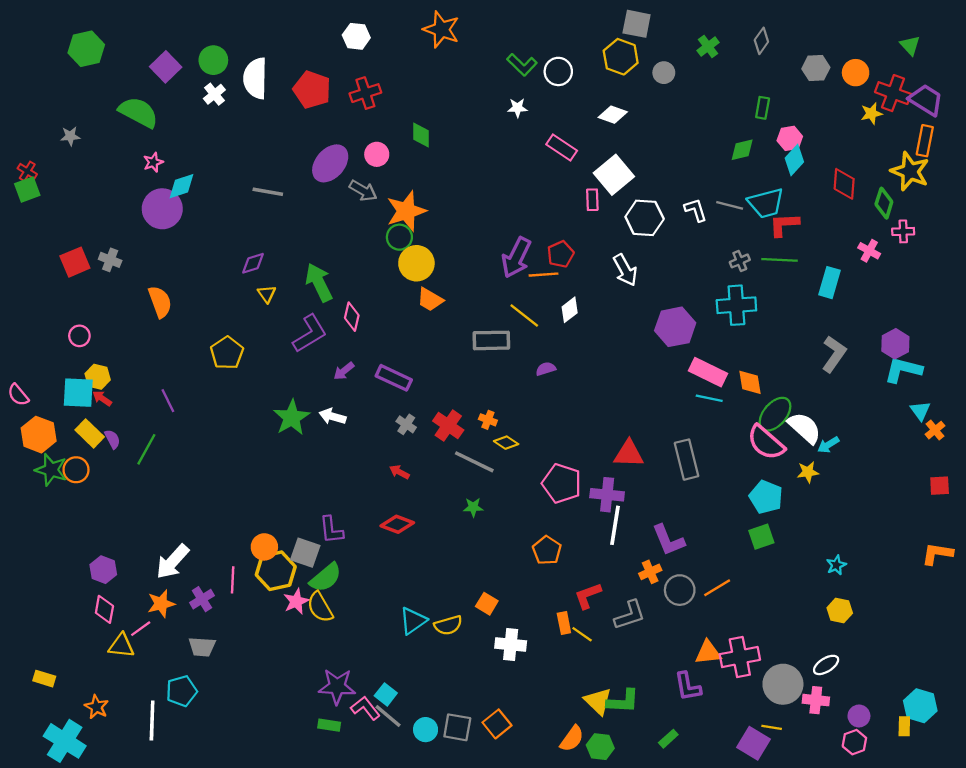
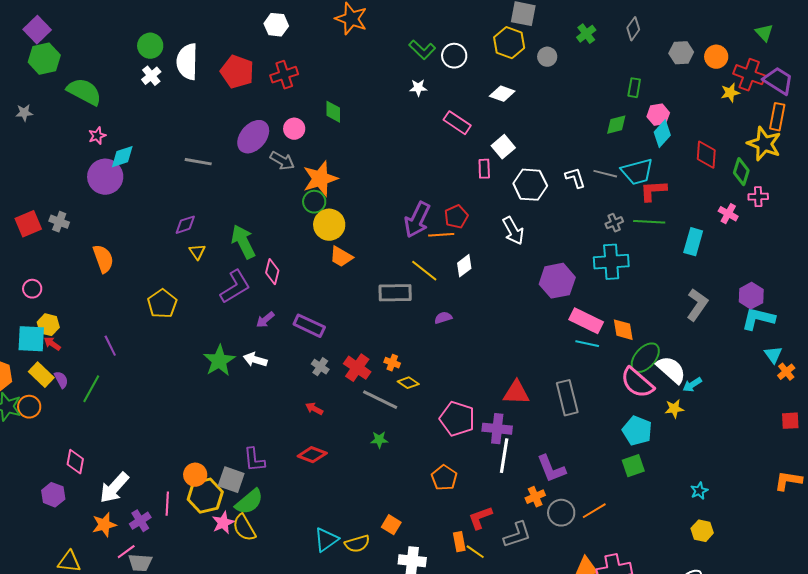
green hexagon: (86, 49) -> (44, 59), moved
purple square: (166, 67) -> (37, 30), moved
white square: (614, 175) -> (503, 147), size x0.7
pink diamond: (104, 609) -> (75, 462), moved
pink line: (141, 629) -> (126, 552), moved

